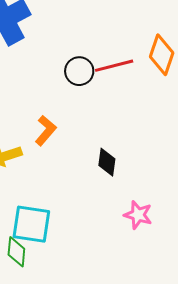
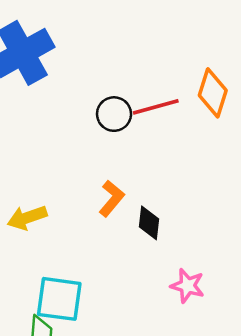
orange L-shape: (46, 131) -> (112, 198), moved

